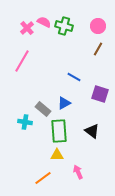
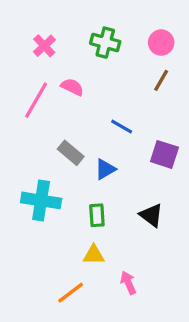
pink semicircle: (44, 22) -> (72, 87), moved
gray rectangle: (43, 109) -> (71, 153), moved
cyan cross: (25, 122) -> (41, 200), size x1.6
green rectangle: (59, 131) -> (97, 215), size x0.6

